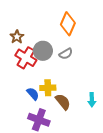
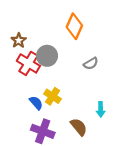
gray semicircle: (66, 54) -> (91, 63), moved
yellow cross: (48, 88) -> (53, 96), turned 35
brown semicircle: (63, 102) -> (79, 127), moved

